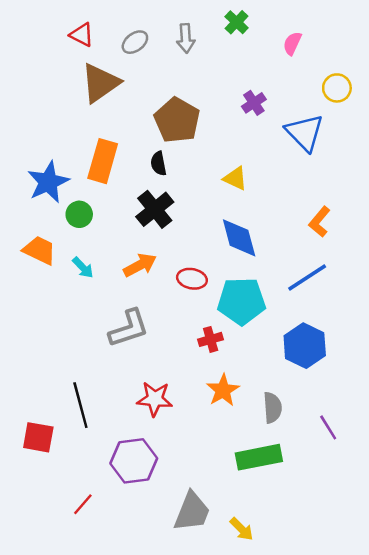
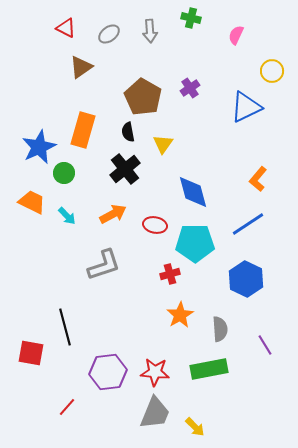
green cross: (237, 22) -> (191, 18), turned -30
brown triangle: (100, 83) -> (81, 67), size x0.7
purple cross: (254, 103) -> (190, 88), moved
blue triangle: (305, 133) -> (246, 107), turned 48
yellow triangle: (235, 178) -> (163, 144), moved, turned 40
red star: (155, 399) -> (155, 372), moved

